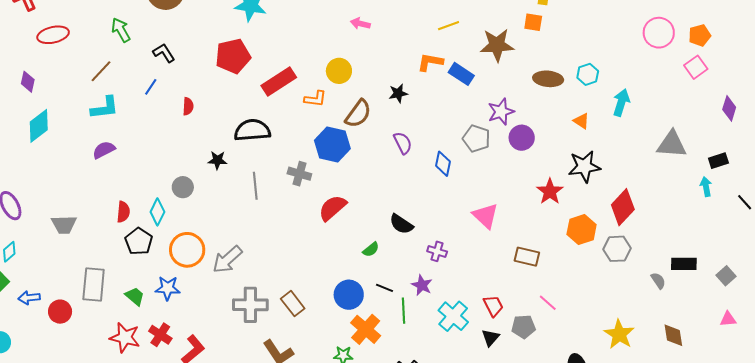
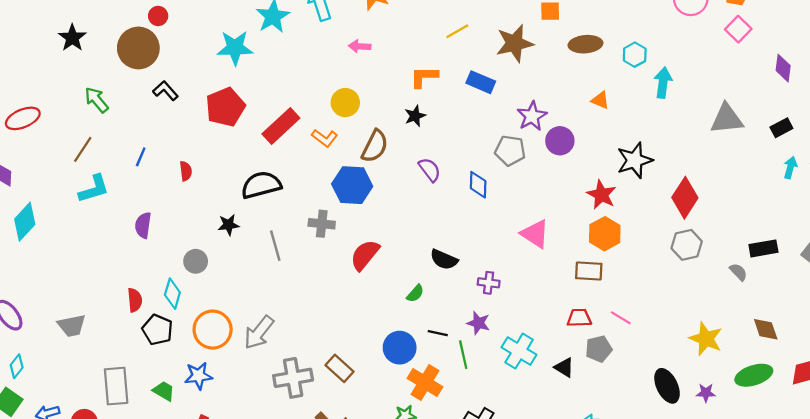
black L-shape: (164, 53) -> (166, 91), moved
orange L-shape: (430, 62) -> (424, 77), moved
cyan hexagon: (588, 74) -> (635, 55), moved
brown ellipse: (548, 79) -> (585, 44), moved
orange L-shape: (315, 99) -> (325, 138), turned 40
orange triangle: (581, 121) -> (600, 100), moved
purple semicircle: (104, 150) -> (143, 225), moved, turned -45
cyan arrow: (706, 187) -> (790, 167), moved, turned 36
orange hexagon: (582, 229) -> (605, 234), moved
red trapezoid: (493, 306) -> (579, 318), moved, turned -55
black triangle: (490, 338) -> (564, 367), turned -30

